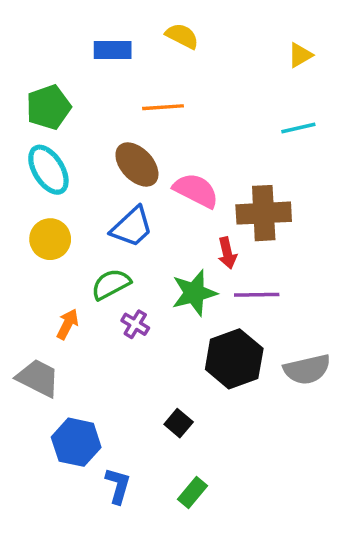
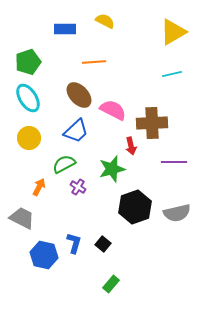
yellow triangle: (300, 55) -> (173, 32), size x1.8
purple line: (257, 295) -> (174, 162), moved
blue L-shape: (118, 486) -> (74, 243), moved

